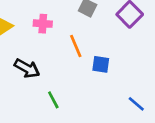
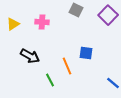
orange line: (76, 46) -> (67, 66), moved

